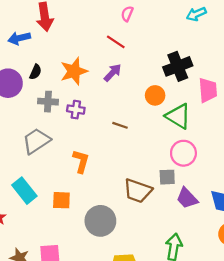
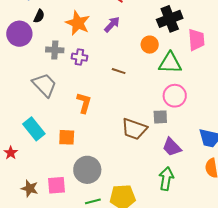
orange star: (74, 71) -> (78, 23), turned -30
black semicircle: (35, 72) -> (39, 16), moved
green triangle: (178, 116) -> (170, 63), turned -30
gray trapezoid: (36, 141) -> (44, 85), turned 80
purple trapezoid: (187, 198) -> (172, 147), moved
gray circle: (100, 221) -> (87, 170), moved

